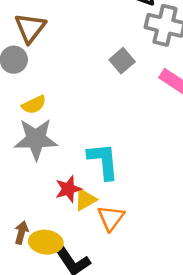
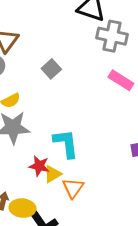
gray square: (122, 61) -> (51, 69), moved
red star: (68, 189) -> (39, 166), turned 30

